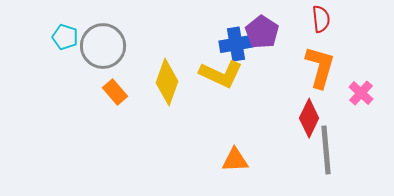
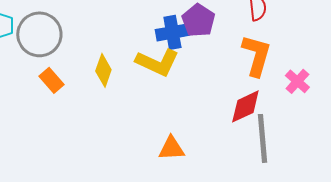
yellow diamond: (167, 82) -> (103, 70), size x0.7
red diamond: (309, 118) -> (245, 106), turned 39

